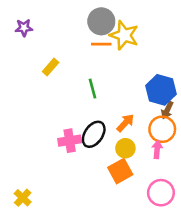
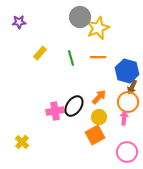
yellow star: (124, 35) -> (98, 28), turned 30
orange line: (101, 44) -> (98, 57), moved
green line: (92, 89) -> (71, 58), moved
yellow cross: (23, 198) -> (22, 142), moved

